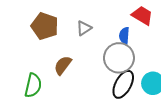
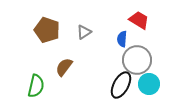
gray circle: (119, 58) -> (137, 60), moved

